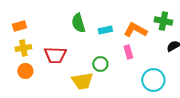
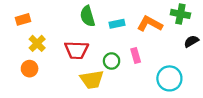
yellow cross: (23, 48) -> (37, 43), moved, turned -35
pink rectangle: (128, 52) -> (136, 56), moved
red trapezoid: (55, 55) -> (77, 50), moved

